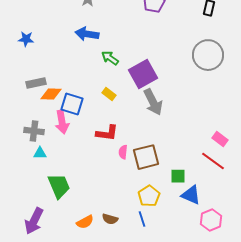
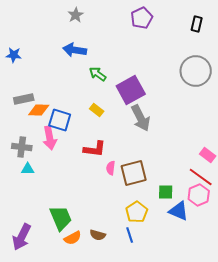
green trapezoid: (59, 186) -> (61, 218), moved
pink hexagon: (211, 220) -> (199, 195), moved

